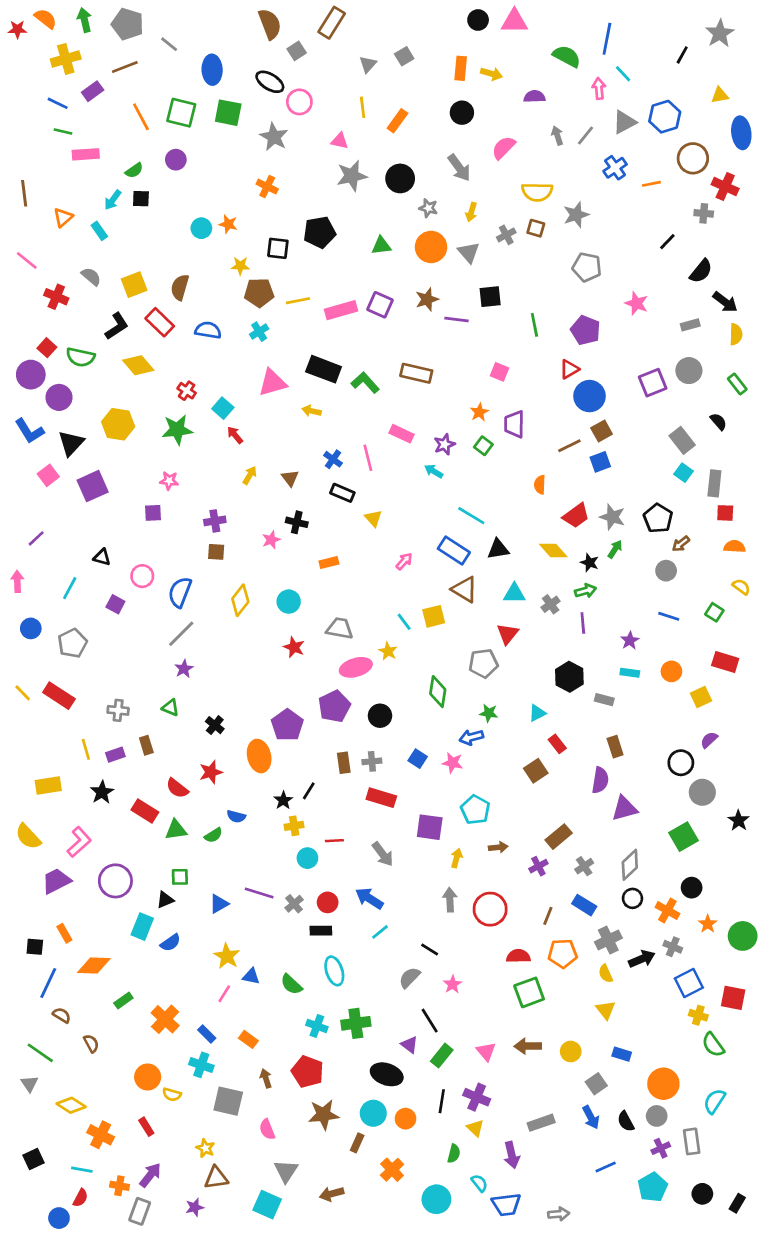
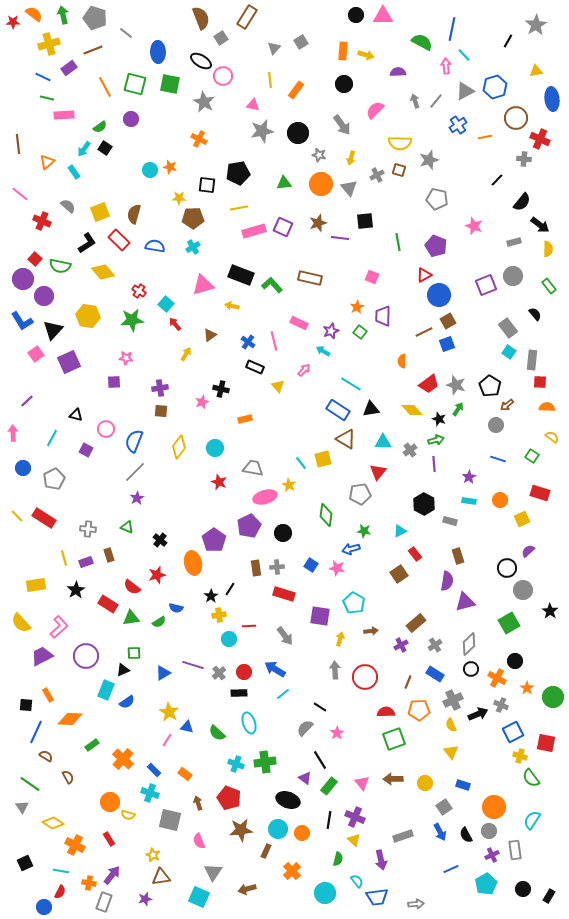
black square: (141, 199) -> (105, 148), turned 32
yellow line: (298, 301) -> (239, 208), moved
brown triangle: (290, 478) -> (210, 335), moved, turned 32
pink arrow: (404, 561) -> (304, 370), moved

